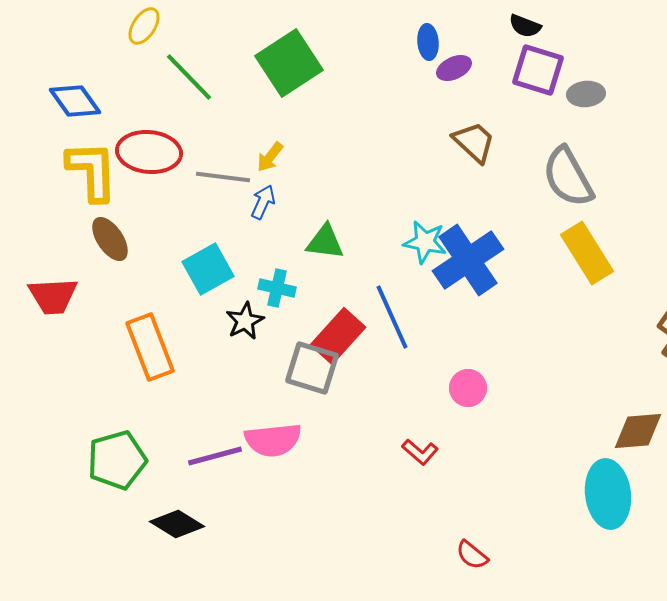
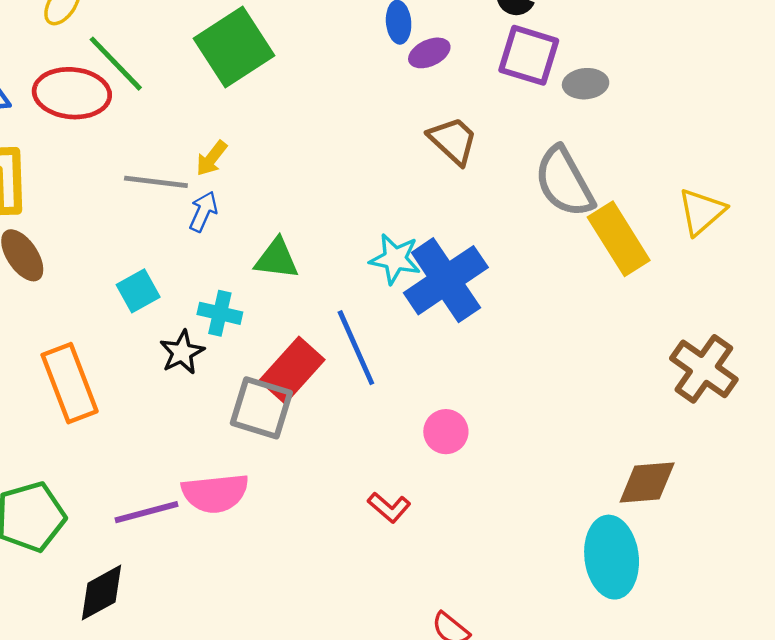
red ellipse: (149, 152) -> (72, 93), moved
yellow rectangle: (587, 253) -> (619, 239), moved
cyan square: (208, 269) -> (138, 291), size x0.7
black diamond: (177, 524) -> (102, 593), turned -60

